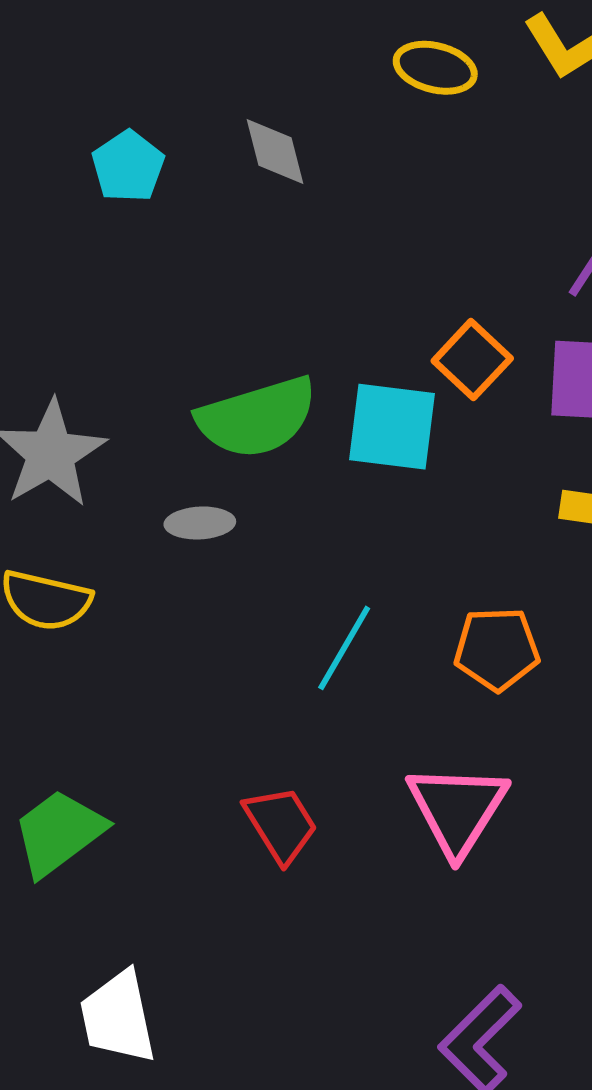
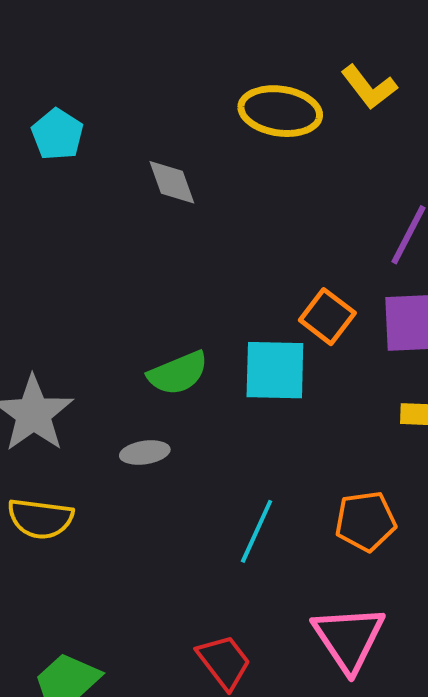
yellow ellipse: (435, 68) -> (280, 111), size x1.4
cyan pentagon: (128, 166) -> (57, 134), moved
green semicircle: (257, 417) -> (178, 373), size x0.7

